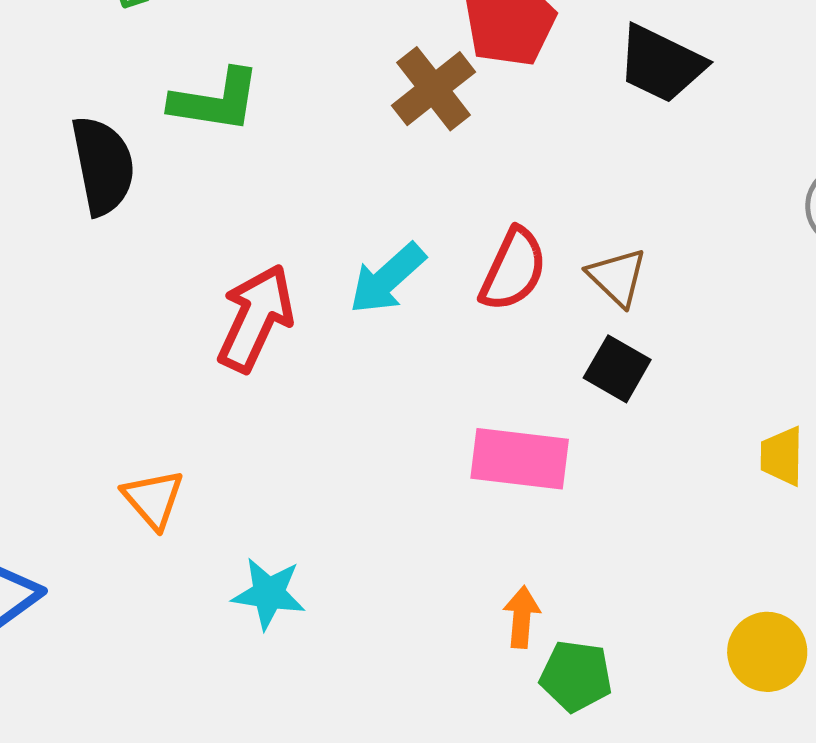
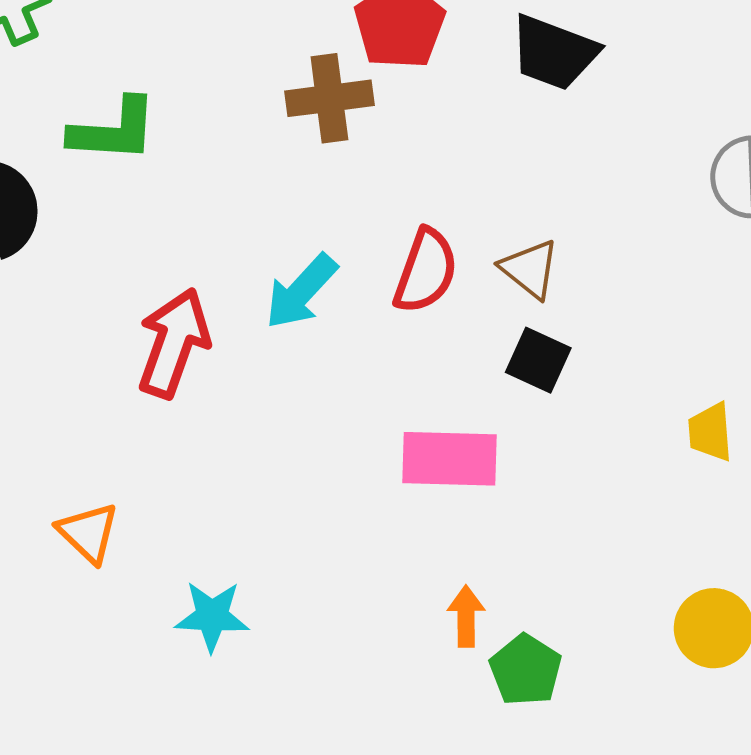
brown cross: (433, 89) -> (329, 98), turned 36
green pentagon: (576, 676) -> (526, 670), turned 30

